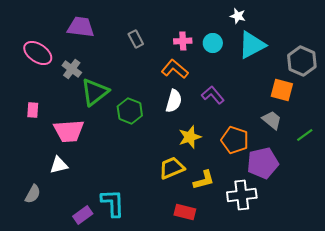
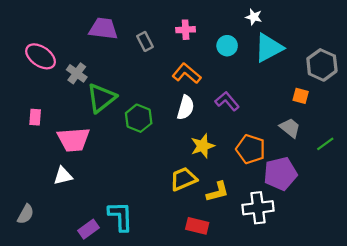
purple trapezoid: (81, 27) -> (103, 29), moved
pink cross: (183, 41) -> (186, 30), moved
orange square: (282, 90) -> (301, 96), size x0.7
gray semicircle: (33, 194) -> (26, 214), moved

